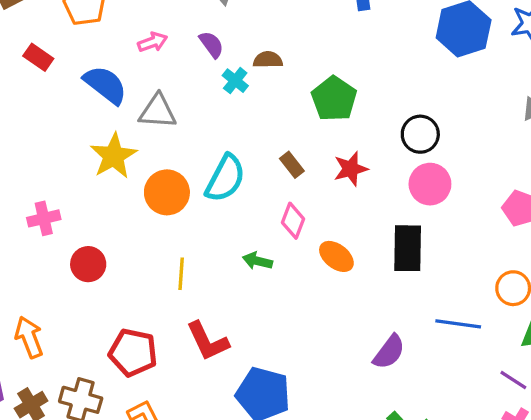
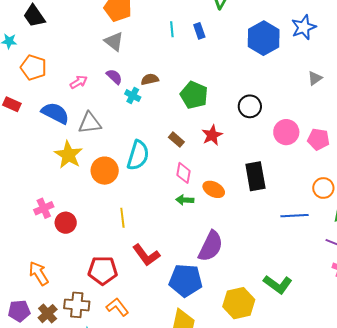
pink circle: (430, 184) -> (286, 132), moved
pink cross: (44, 218) -> (44, 208), moved
green arrow: (257, 261) -> (185, 200), moved
purple semicircle: (389, 352) -> (211, 246), moved, size x1.4

